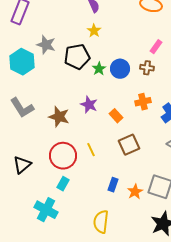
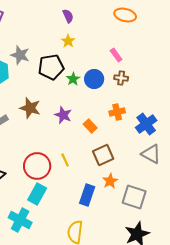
pink rectangle: (156, 47) -> (116, 55), moved, turned -72
brown star: (59, 117) -> (30, 108), moved
cyan rectangle: (63, 184) -> (37, 194), size x1.5
blue rectangle: (113, 185) -> (87, 195), size x1.5
orange star: (135, 192) -> (110, 181), moved

